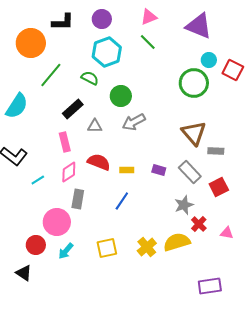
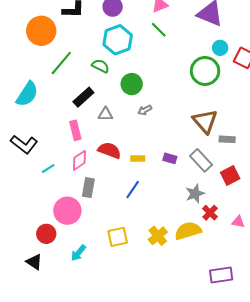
gray arrow: (134, 122) -> (145, 110), size x0.6
cyan arrow: (66, 251) -> (78, 253), moved

